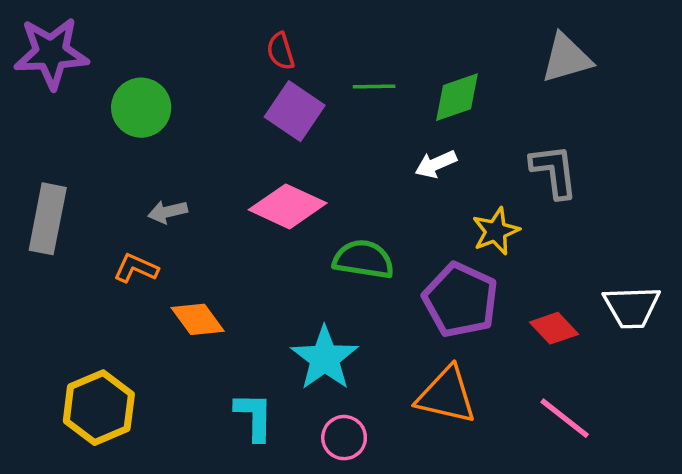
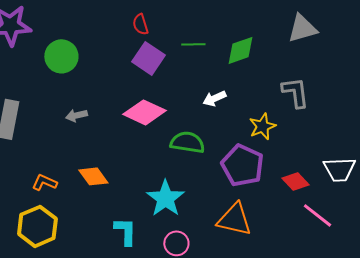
white arrow: (436, 164) -> (214, 98), moved
orange L-shape: (136, 268) -> (44, 182), moved
pink line: (565, 418) -> (317, 215), moved

